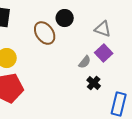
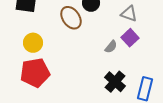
black cross: (94, 83) -> (115, 82), moved, size x1.5

